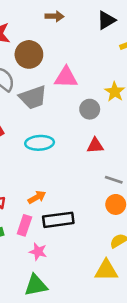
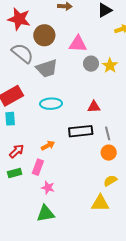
pink triangle: (66, 77) -> (78, 44), moved
gray circle: (90, 109) -> (91, 64), moved
gray line: (114, 180) -> (108, 133), turned 56
black rectangle: (58, 220) -> (81, 131), moved

